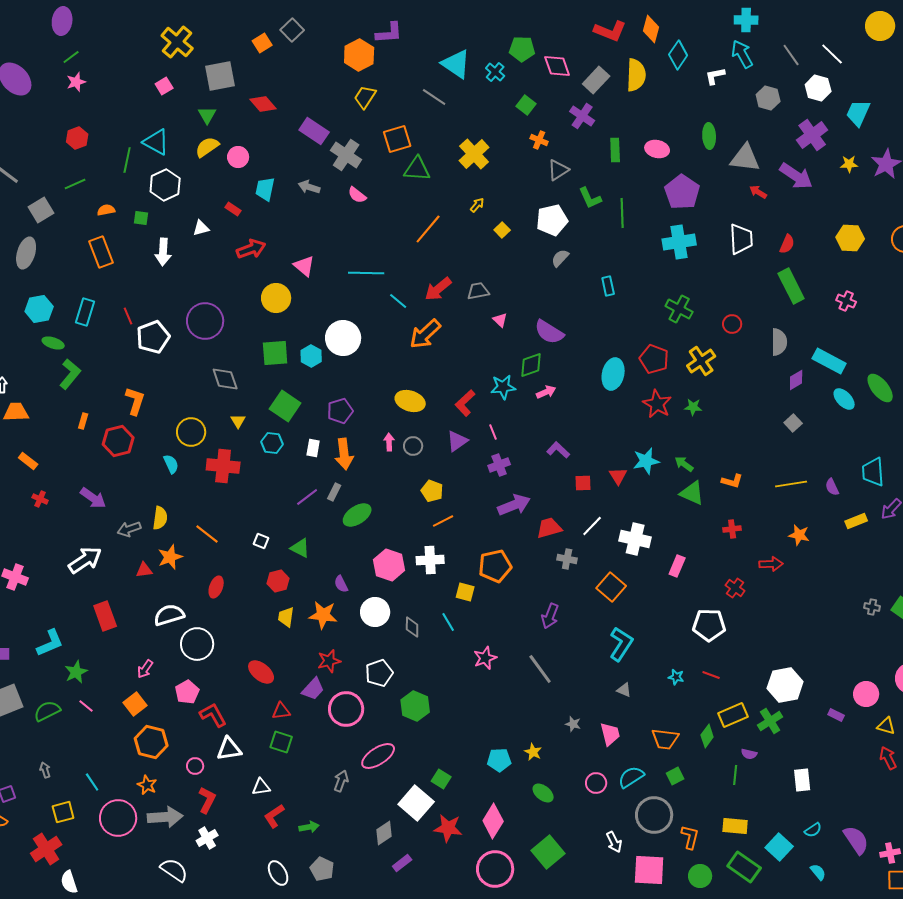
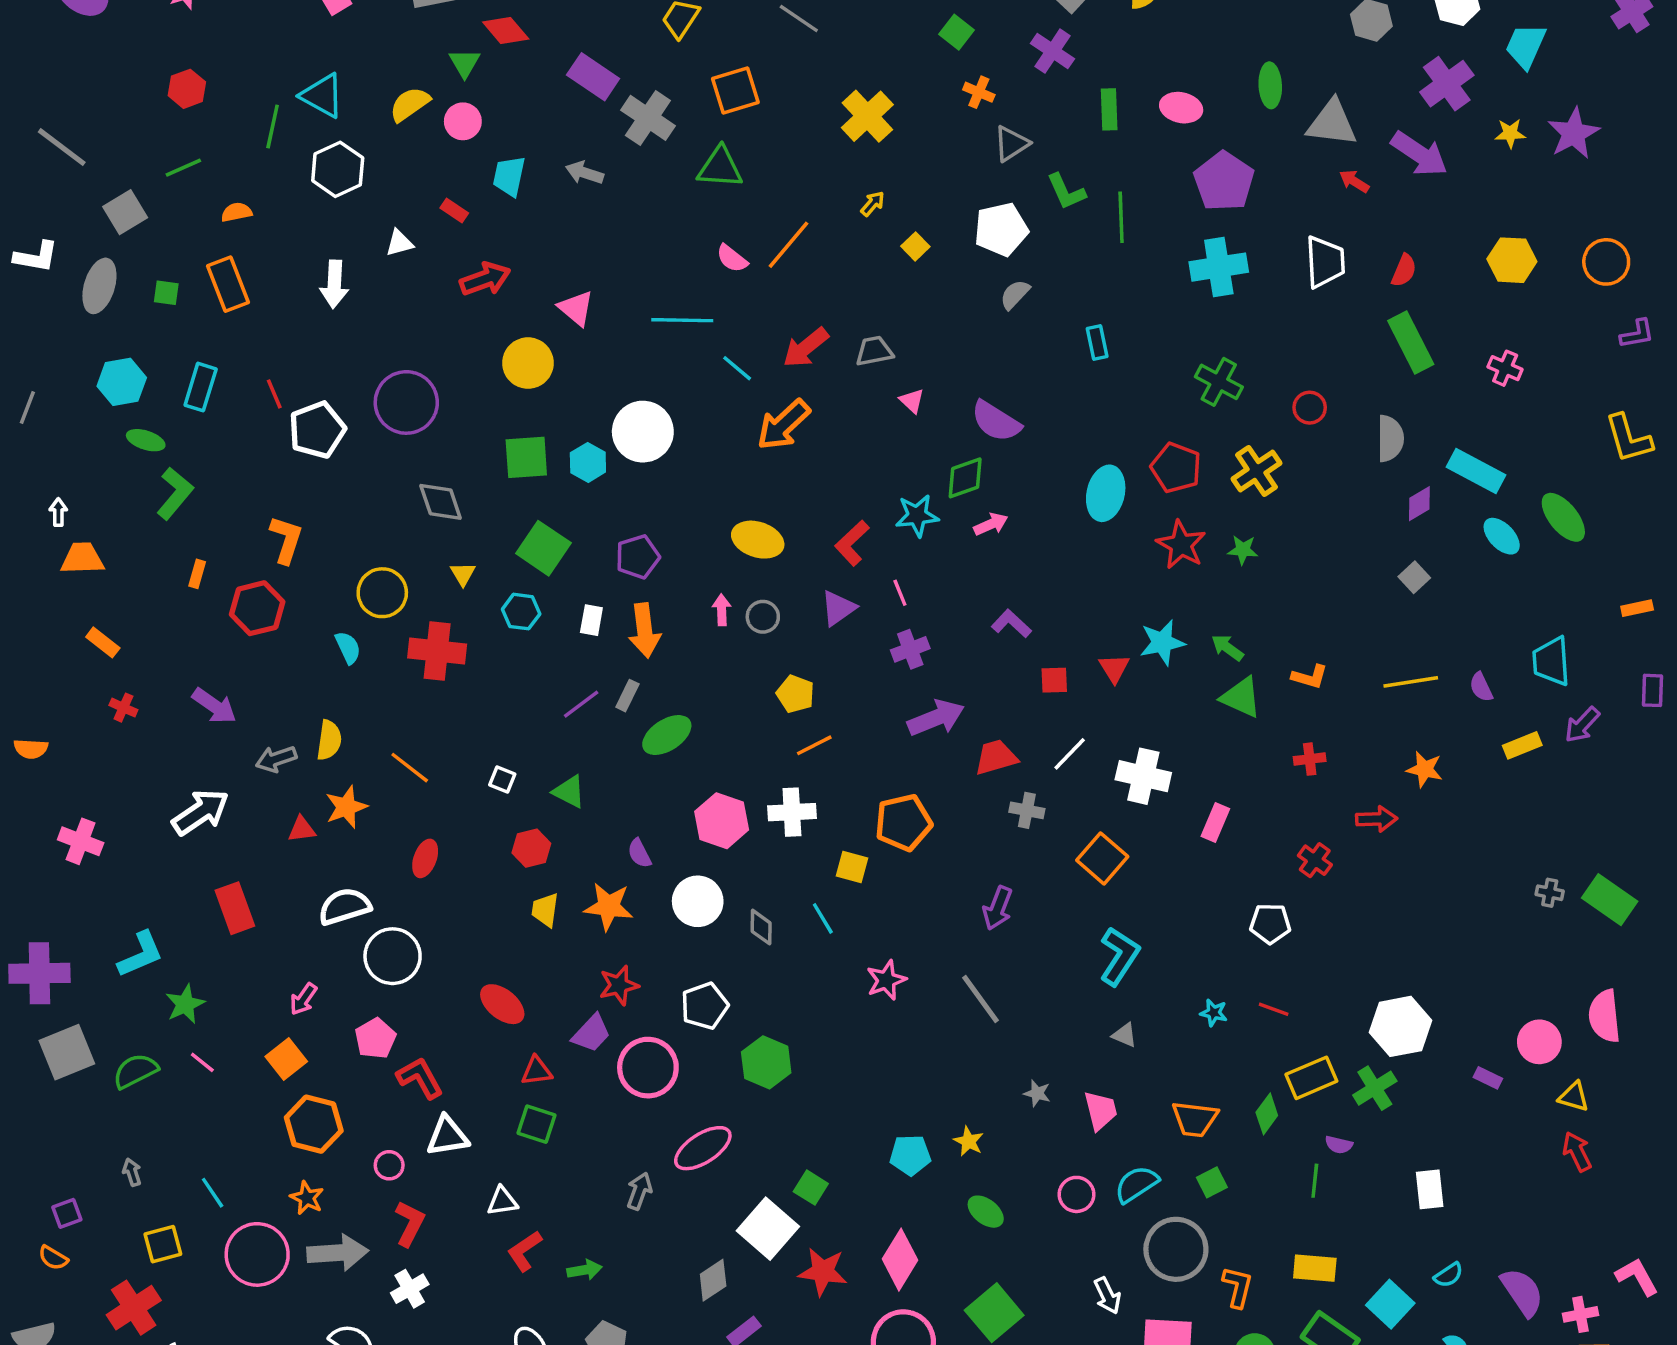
green triangle: (207, 115) -> (465, 63), moved
green triangle: (417, 169) -> (720, 168), moved
pink semicircle: (357, 195) -> (732, 258), moved
green square: (141, 218) -> (166, 293), moved
white pentagon: (709, 625) -> (1270, 924), size x0.7

